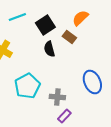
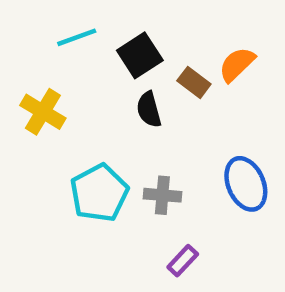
orange semicircle: (80, 18) -> (237, 64), moved
gray cross: (57, 97) -> (162, 195), moved

